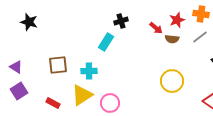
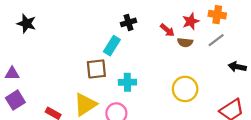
brown square: (58, 65) -> (96, 69), moved
purple triangle: (16, 67) -> (12, 73), turned -32
cyan cross: (89, 71) -> (127, 82), moved

